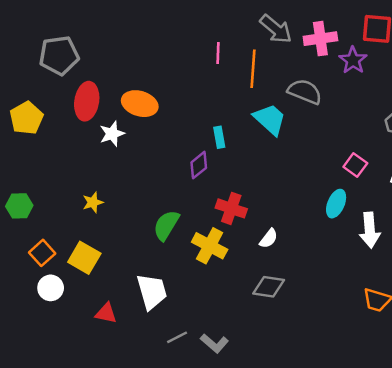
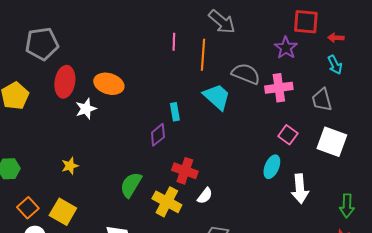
pink cross: (320, 39) -> (279, 88), moved
white semicircle: (269, 239) -> (205, 196), moved

